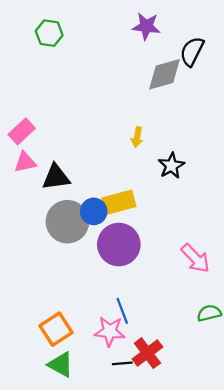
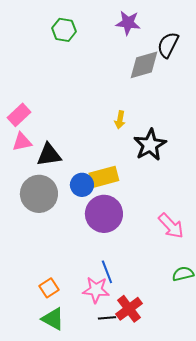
green hexagon: (49, 33) -> (64, 30), moved
black star: (171, 166) -> (150, 145), size x1.4
gray circle: (67, 222) -> (39, 194), moved
orange square: (56, 329) -> (49, 288), size x0.7

